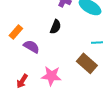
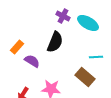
black semicircle: (56, 27) -> (55, 42), size x1.5

